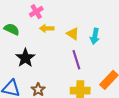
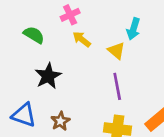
yellow arrow: (47, 28) -> (82, 39), turned 32
cyan arrow: (95, 36) -> (133, 29), moved

